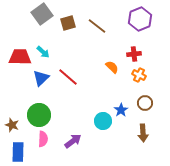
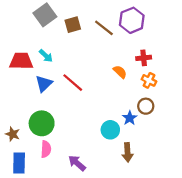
purple hexagon: (140, 19) -> (132, 20), moved
brown circle: (145, 103) -> (146, 106), moved
brown arrow: (143, 133) -> (127, 152), moved
purple arrow: (73, 141) -> (77, 163), moved, turned -102

